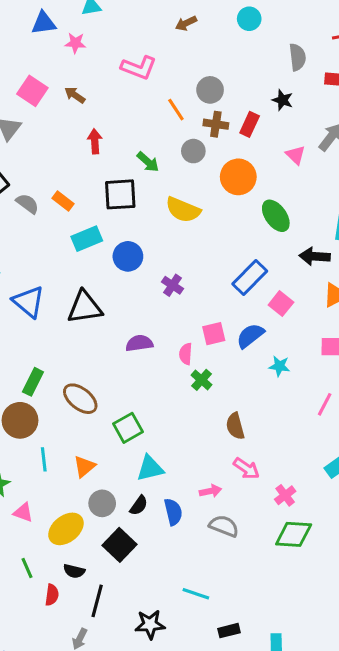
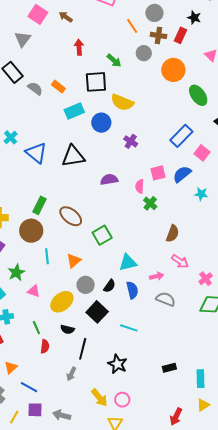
black star: (283, 100) -> (194, 18), moved
yellow semicircle: (183, 210) -> (122, 102), moved
brown semicircle: (235, 426) -> (173, 234), turned -144
cyan triangle: (150, 468) -> (128, 263), moved
cyan line: (196, 594) -> (129, 328), moved
red semicircle: (52, 595) -> (45, 346), moved
black star: (150, 624) -> (117, 364), turned 30

